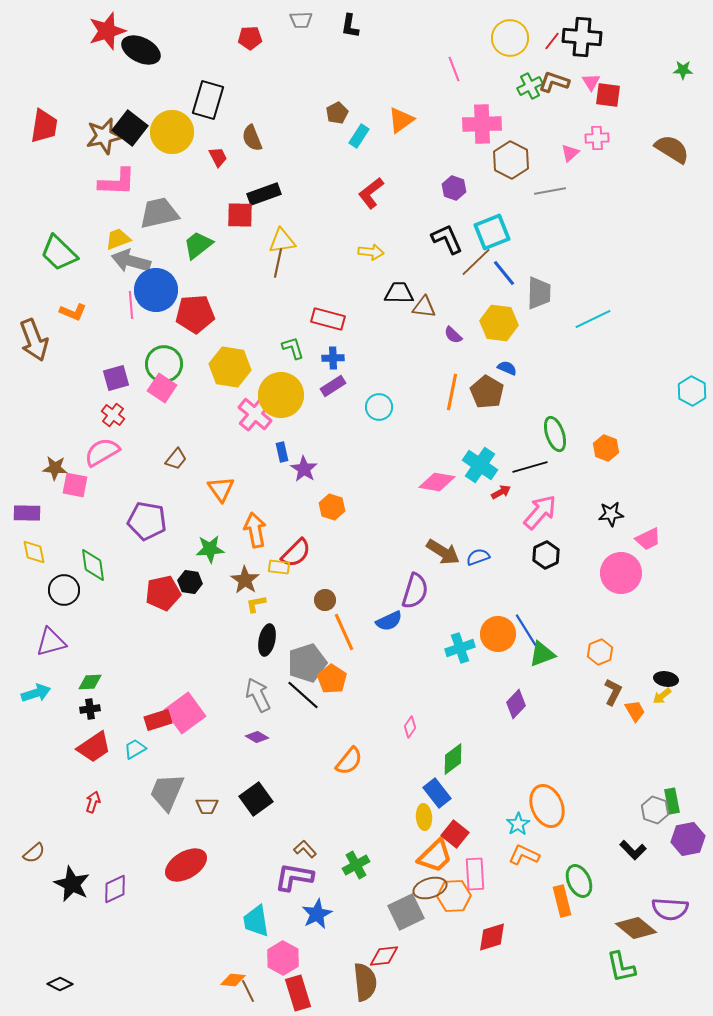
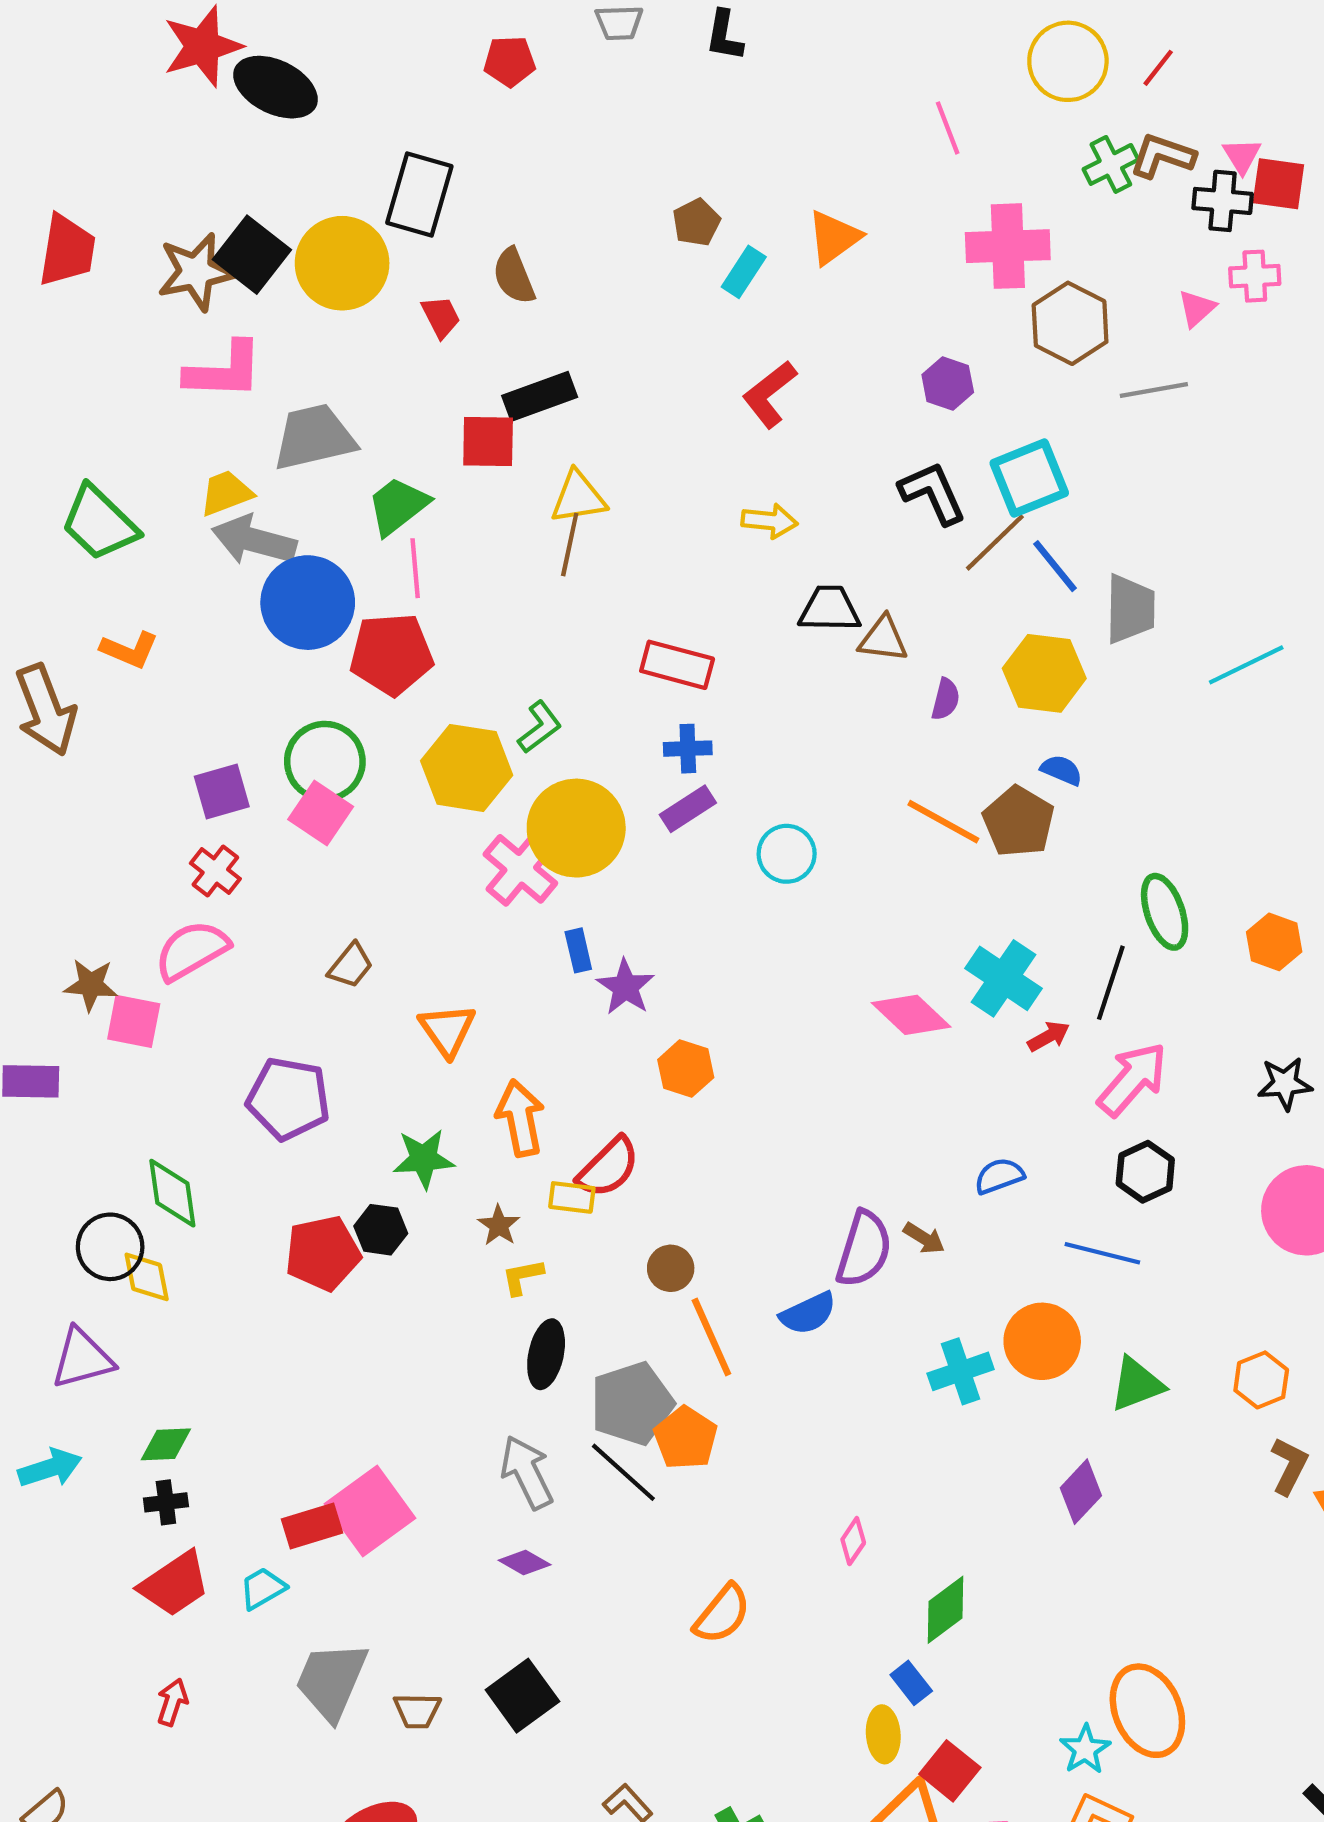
black cross: (582, 37) -> (1223, 201), moved, size x0.7
pink line: (131, 305) -> (415, 568), moved
purple semicircle: (453, 335) -> (946, 699), turned -120
green L-shape: (293, 348) -> (540, 727), moved, turned 70
orange line: (452, 392) -> (943, 822), turned -72
black line: (530, 467) -> (1111, 983), turned -56
pink diamond: (437, 482) -> (911, 1015), turned 33
yellow diamond: (34, 552) -> (147, 1277), moved
brown arrow: (443, 552) -> (924, 1238), moved, size x0.6
brown star: (245, 580) -> (499, 1225), size x0.7
blue line: (526, 630) -> (1102, 1253), moved, turned -44
blue rectangle: (437, 793) -> (911, 1683), size x0.7

